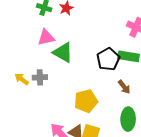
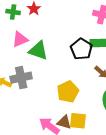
gray cross: (40, 77) -> (21, 78), size x1.5

